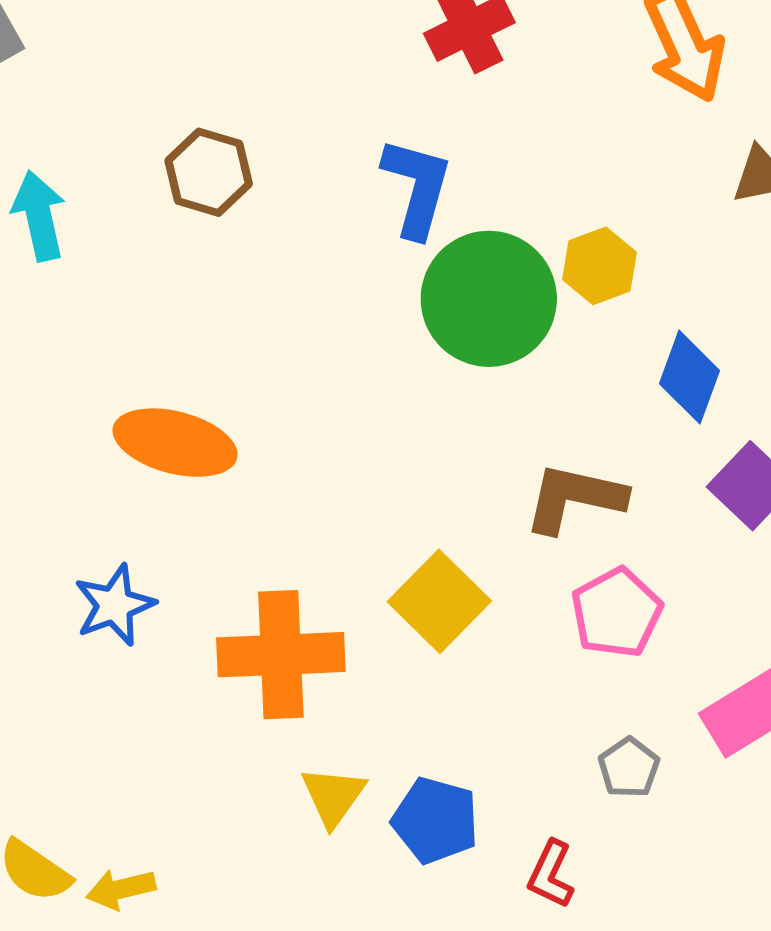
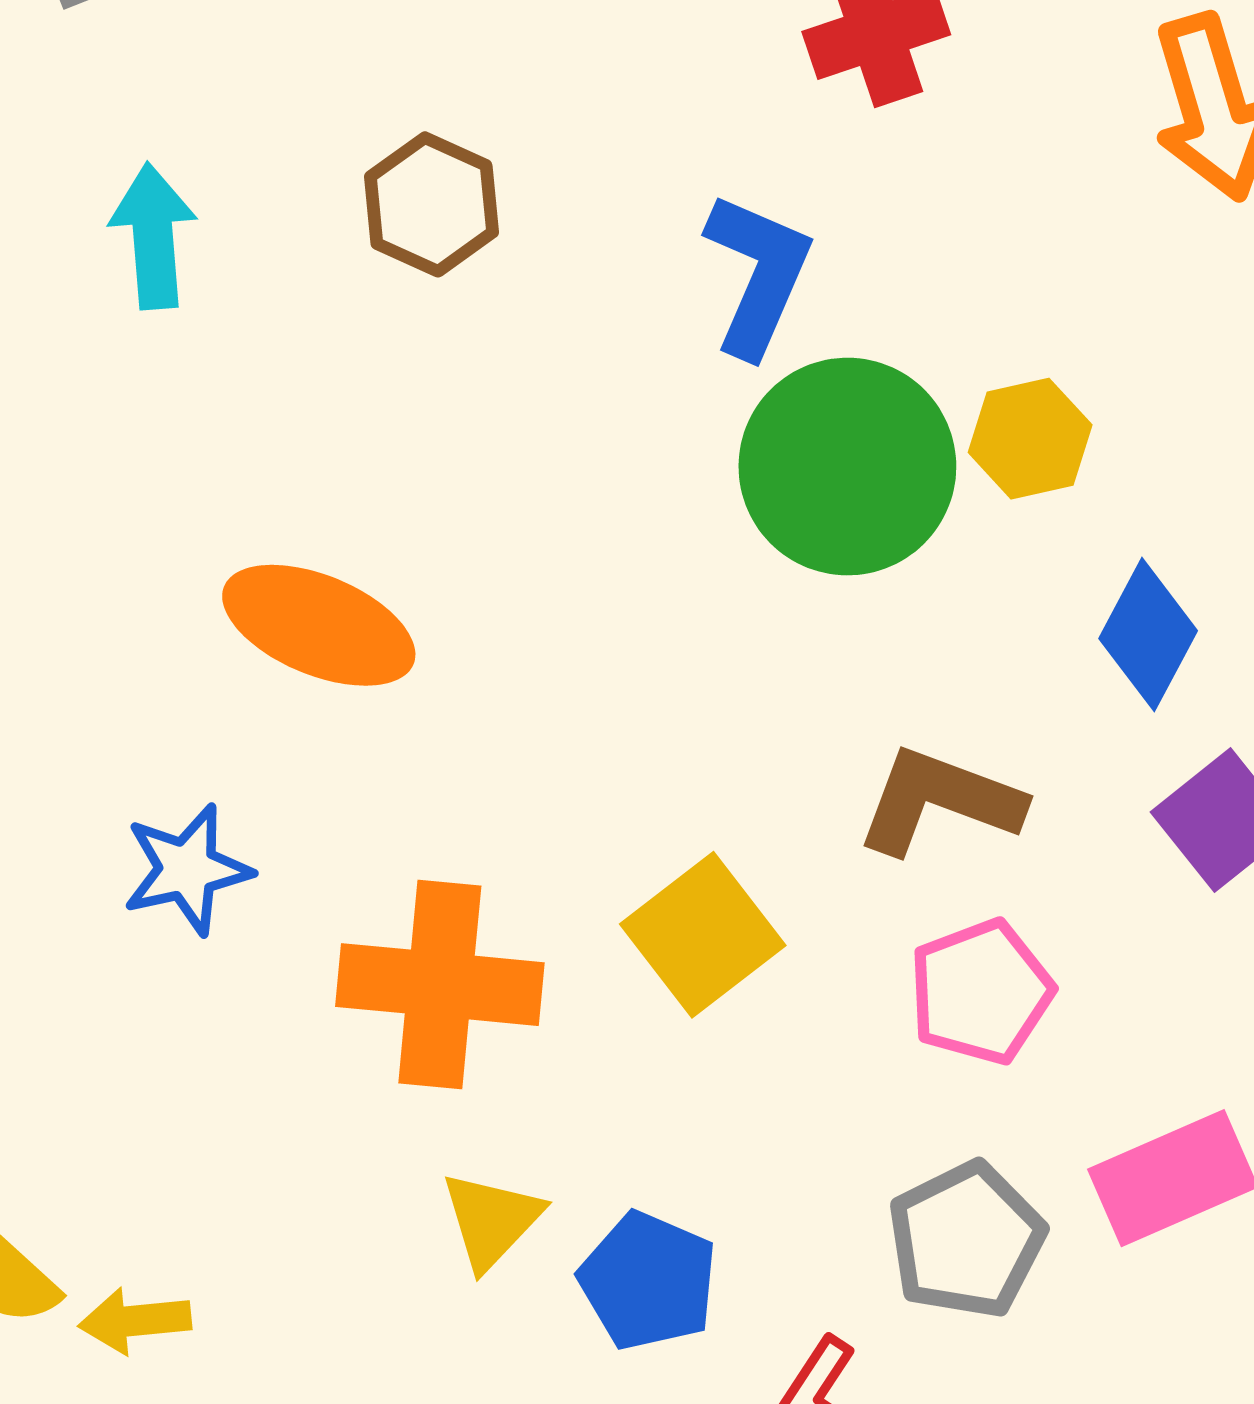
gray pentagon: (629, 768) -> (966, 1240), size x1.6

